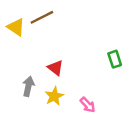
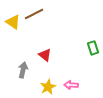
yellow star: (54, 96) -> (48, 87), moved
pink arrow: (88, 105) -> (71, 85), turned 136

